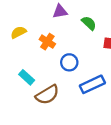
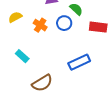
blue circle: (69, 62) -> (64, 23), moved
brown semicircle: (47, 95) -> (42, 83), moved

